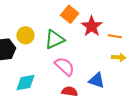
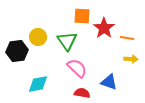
orange square: (70, 14) -> (82, 16), turned -36
green triangle: (55, 39) -> (67, 41), turned -40

